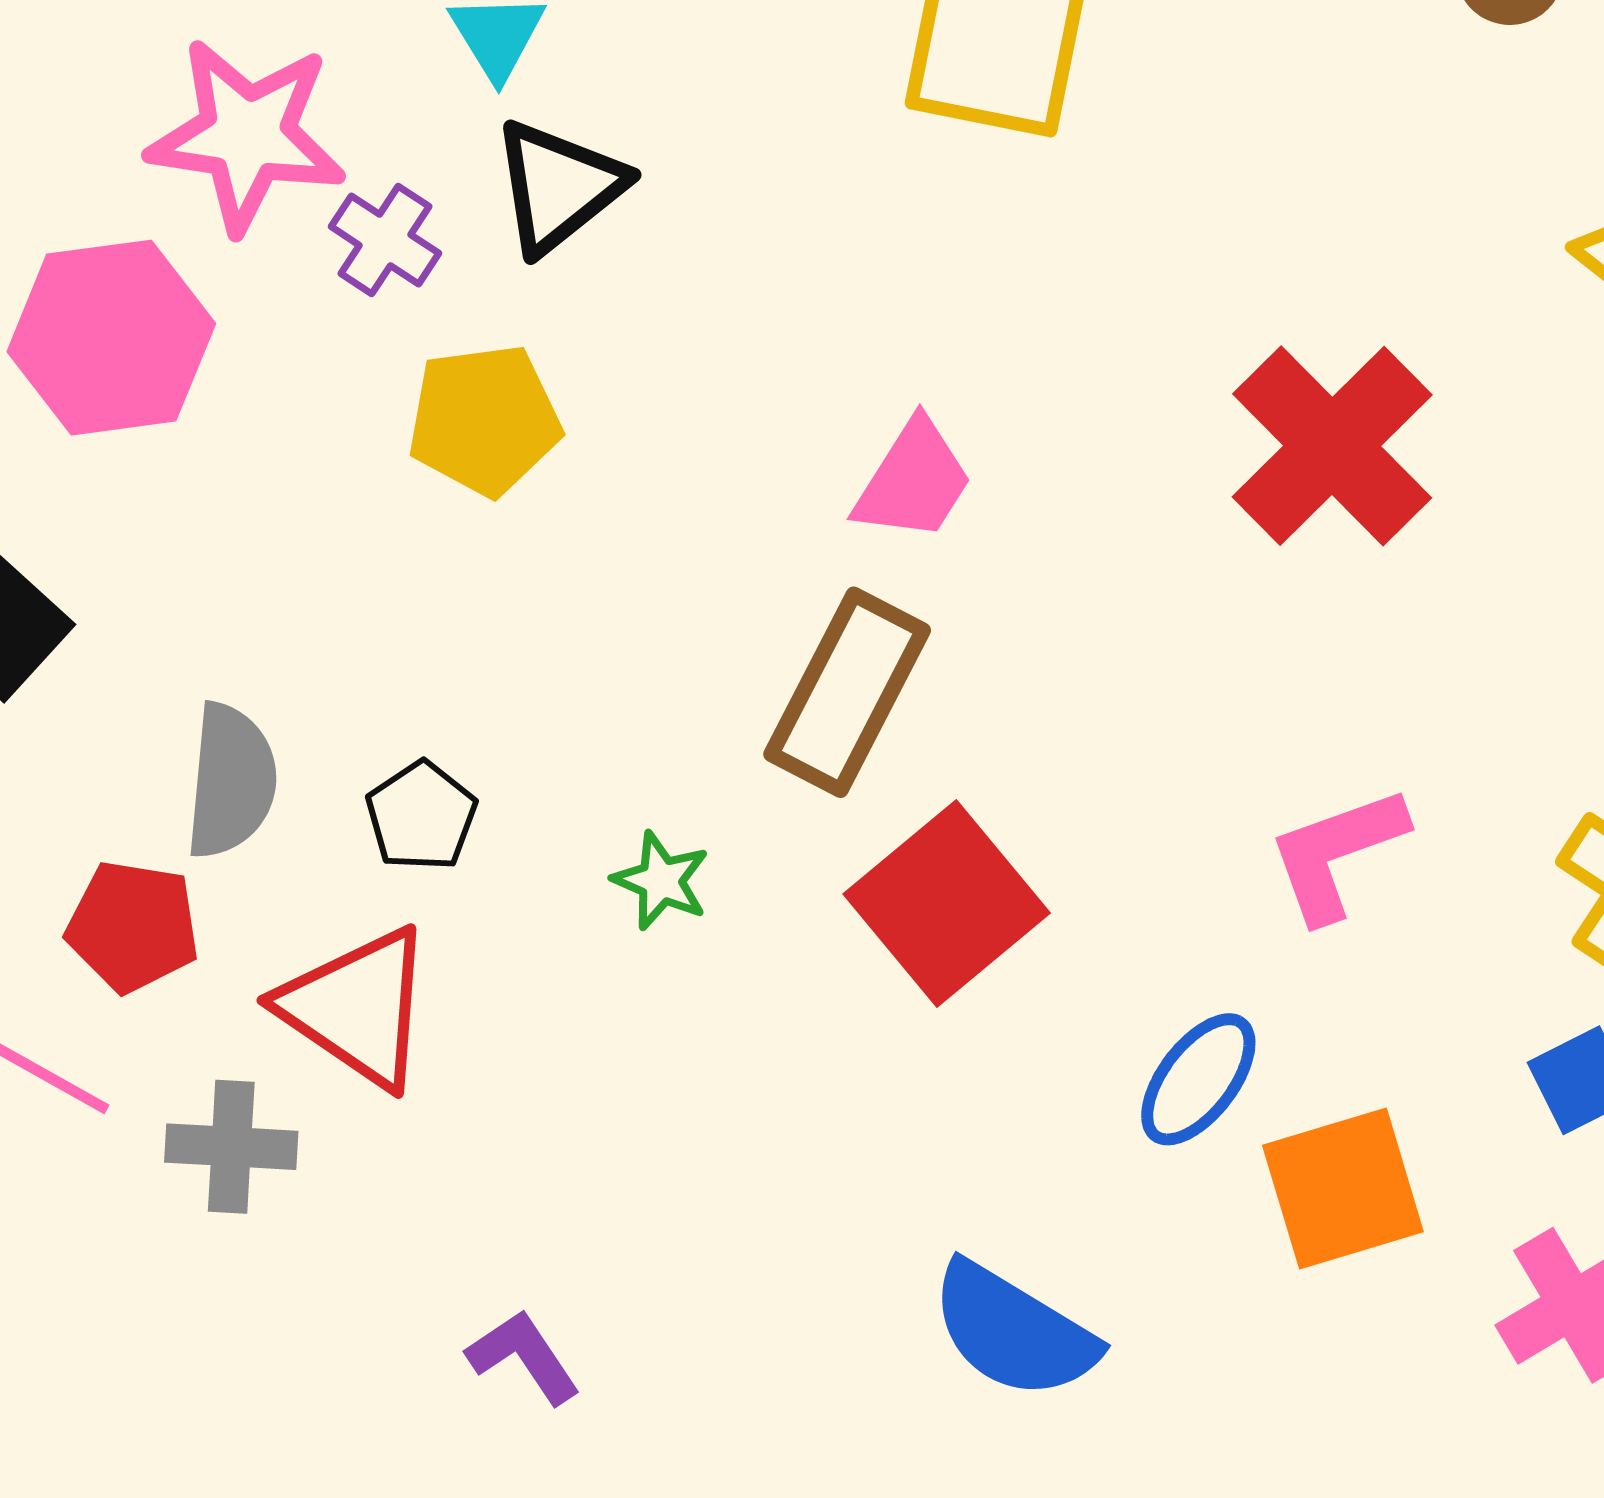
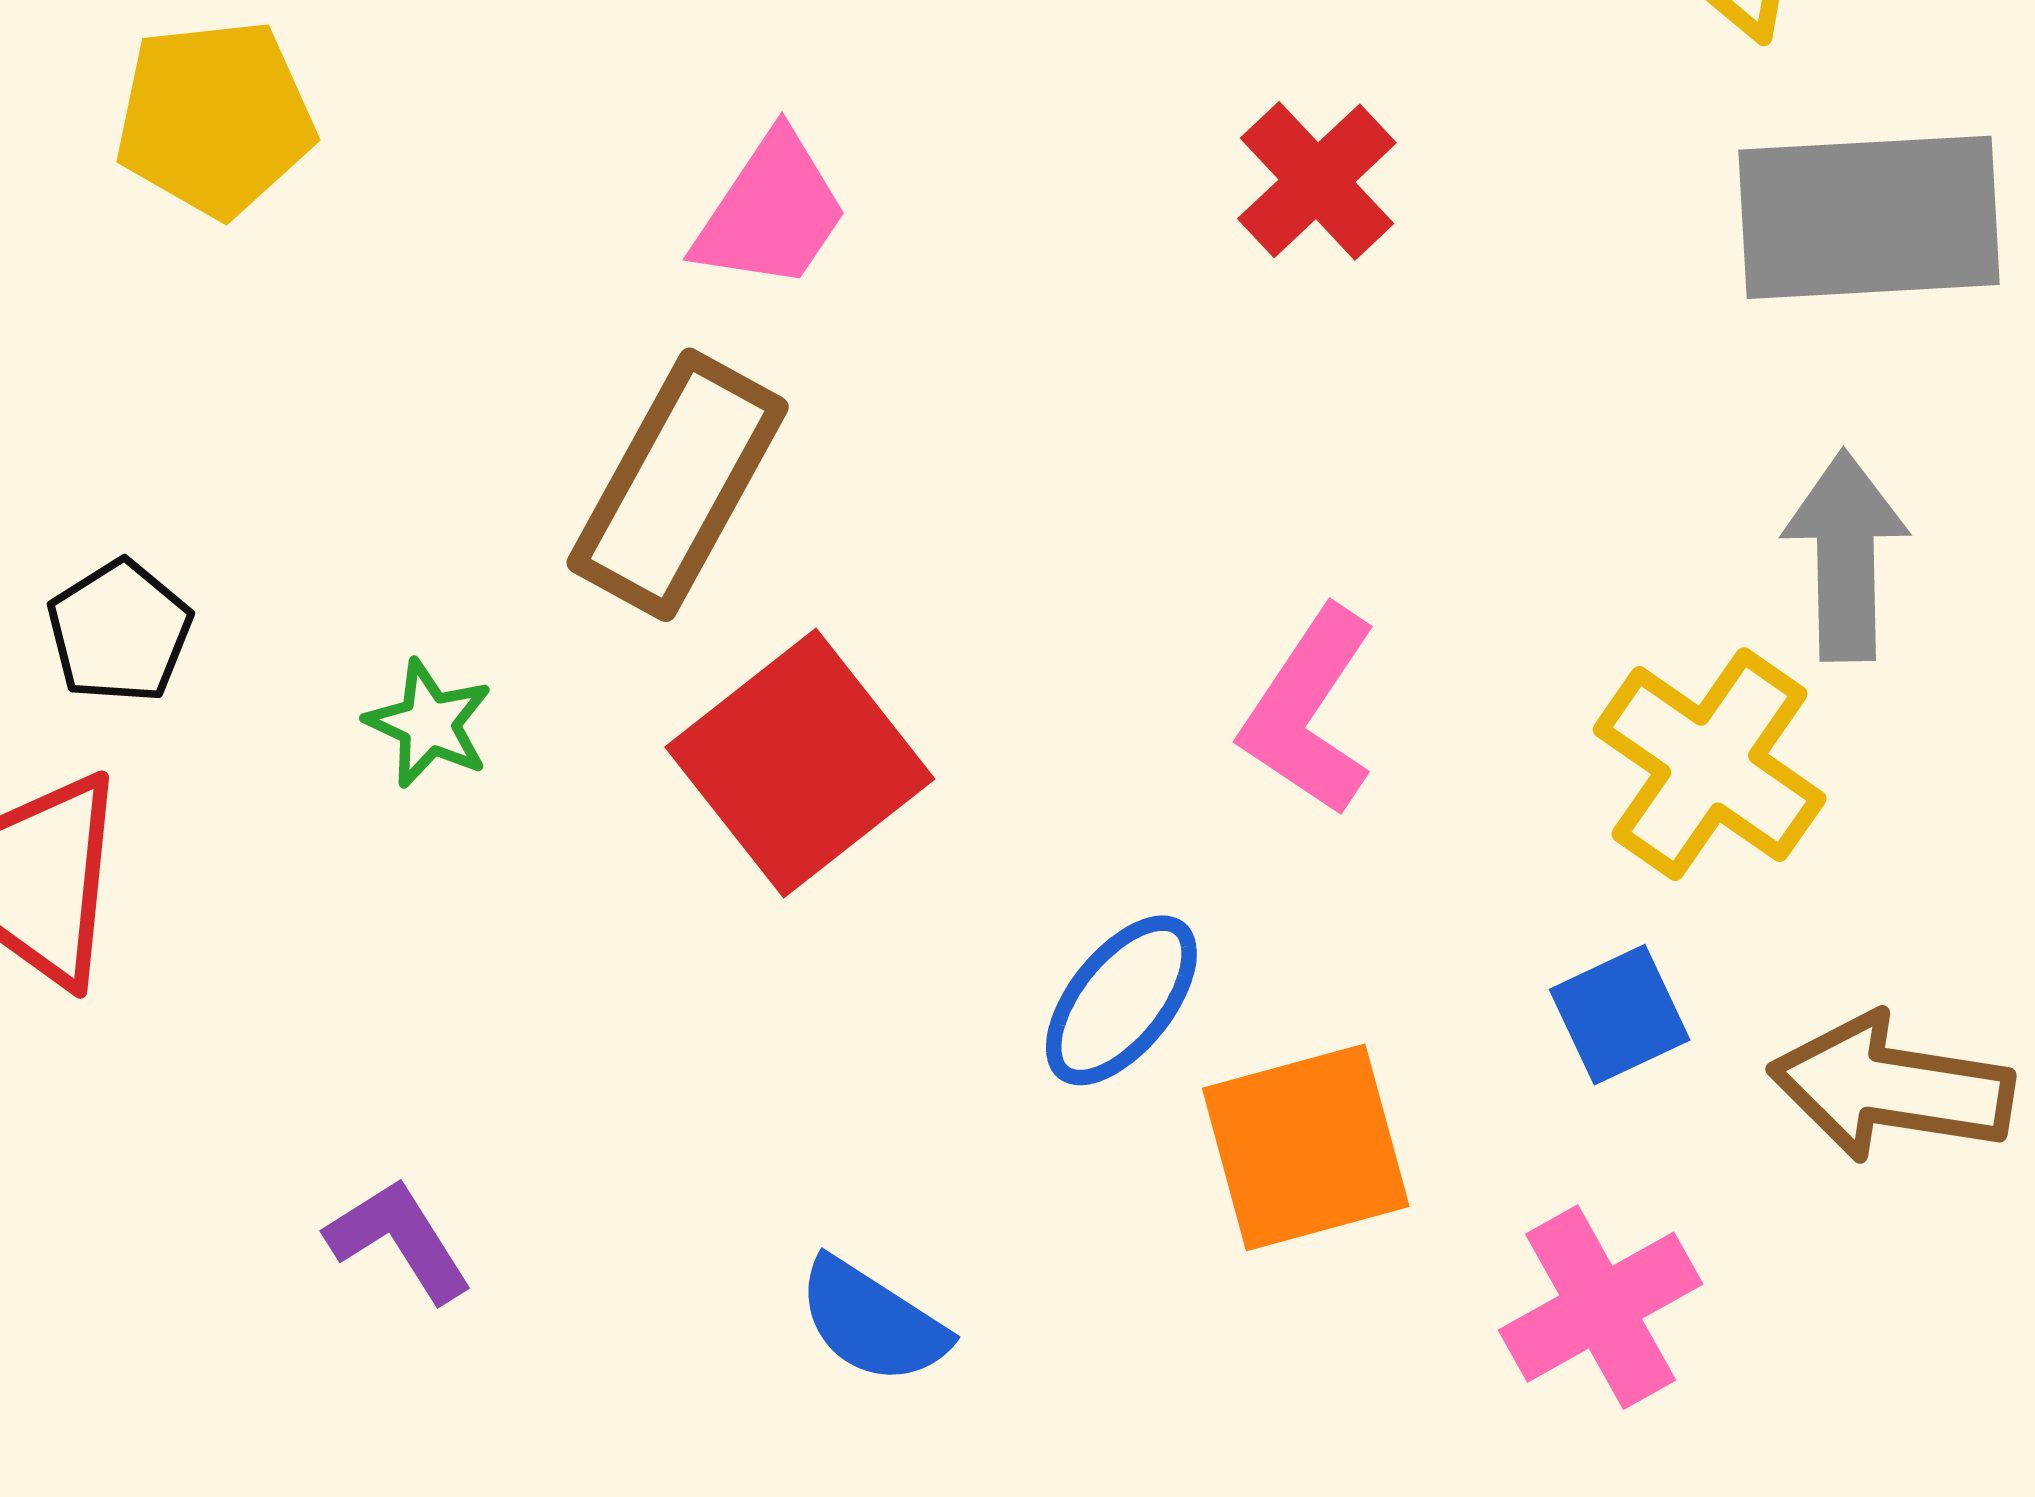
red cross: (1332, 446) -> (1317, 181), size x0.6
pink L-shape: (1337, 853) -> (1309, 711), turned -38
blue semicircle: (1013, 1331) -> (872, 1321), size x0.7
purple L-shape: (524, 1357) -> (399, 1240), moved

